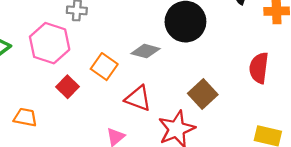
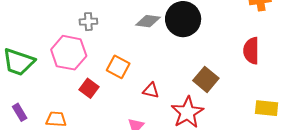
gray diamond: (146, 51) -> (148, 21), moved
red triangle: (138, 98) -> (151, 90), size x0.7

